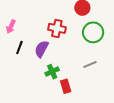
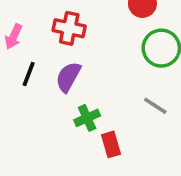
red cross: (57, 28) -> (69, 28), moved
gray line: (90, 65) -> (155, 106), turned 56

